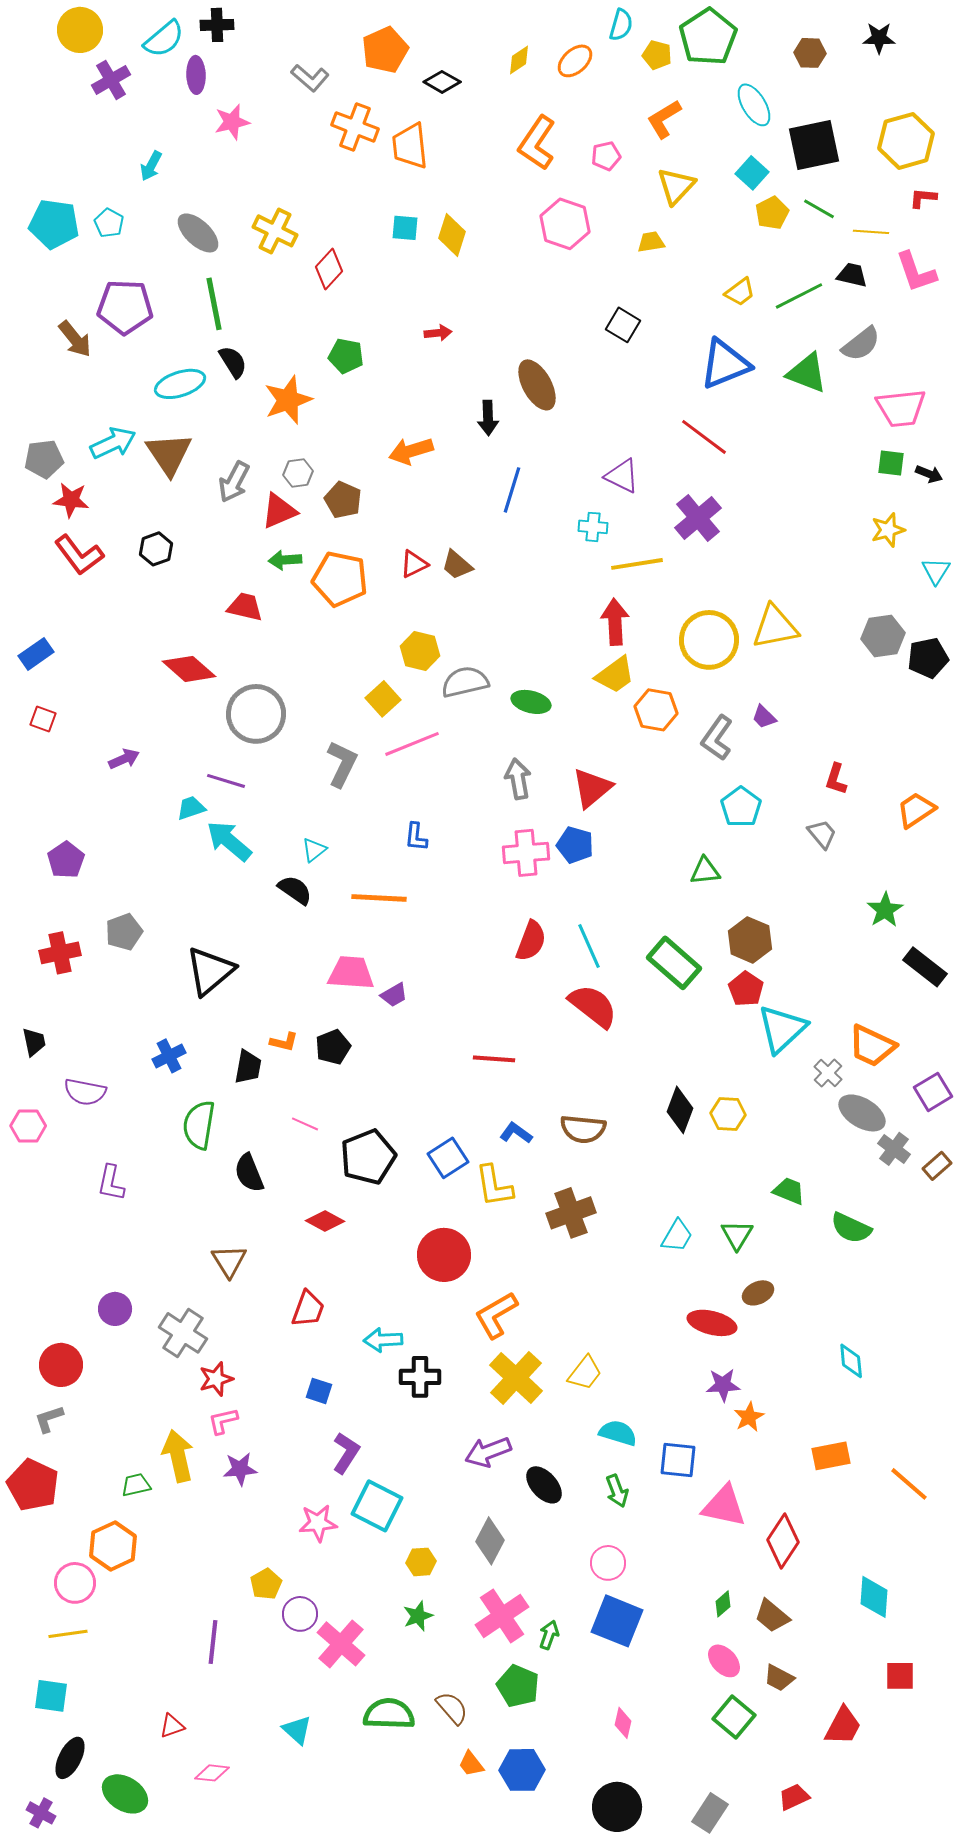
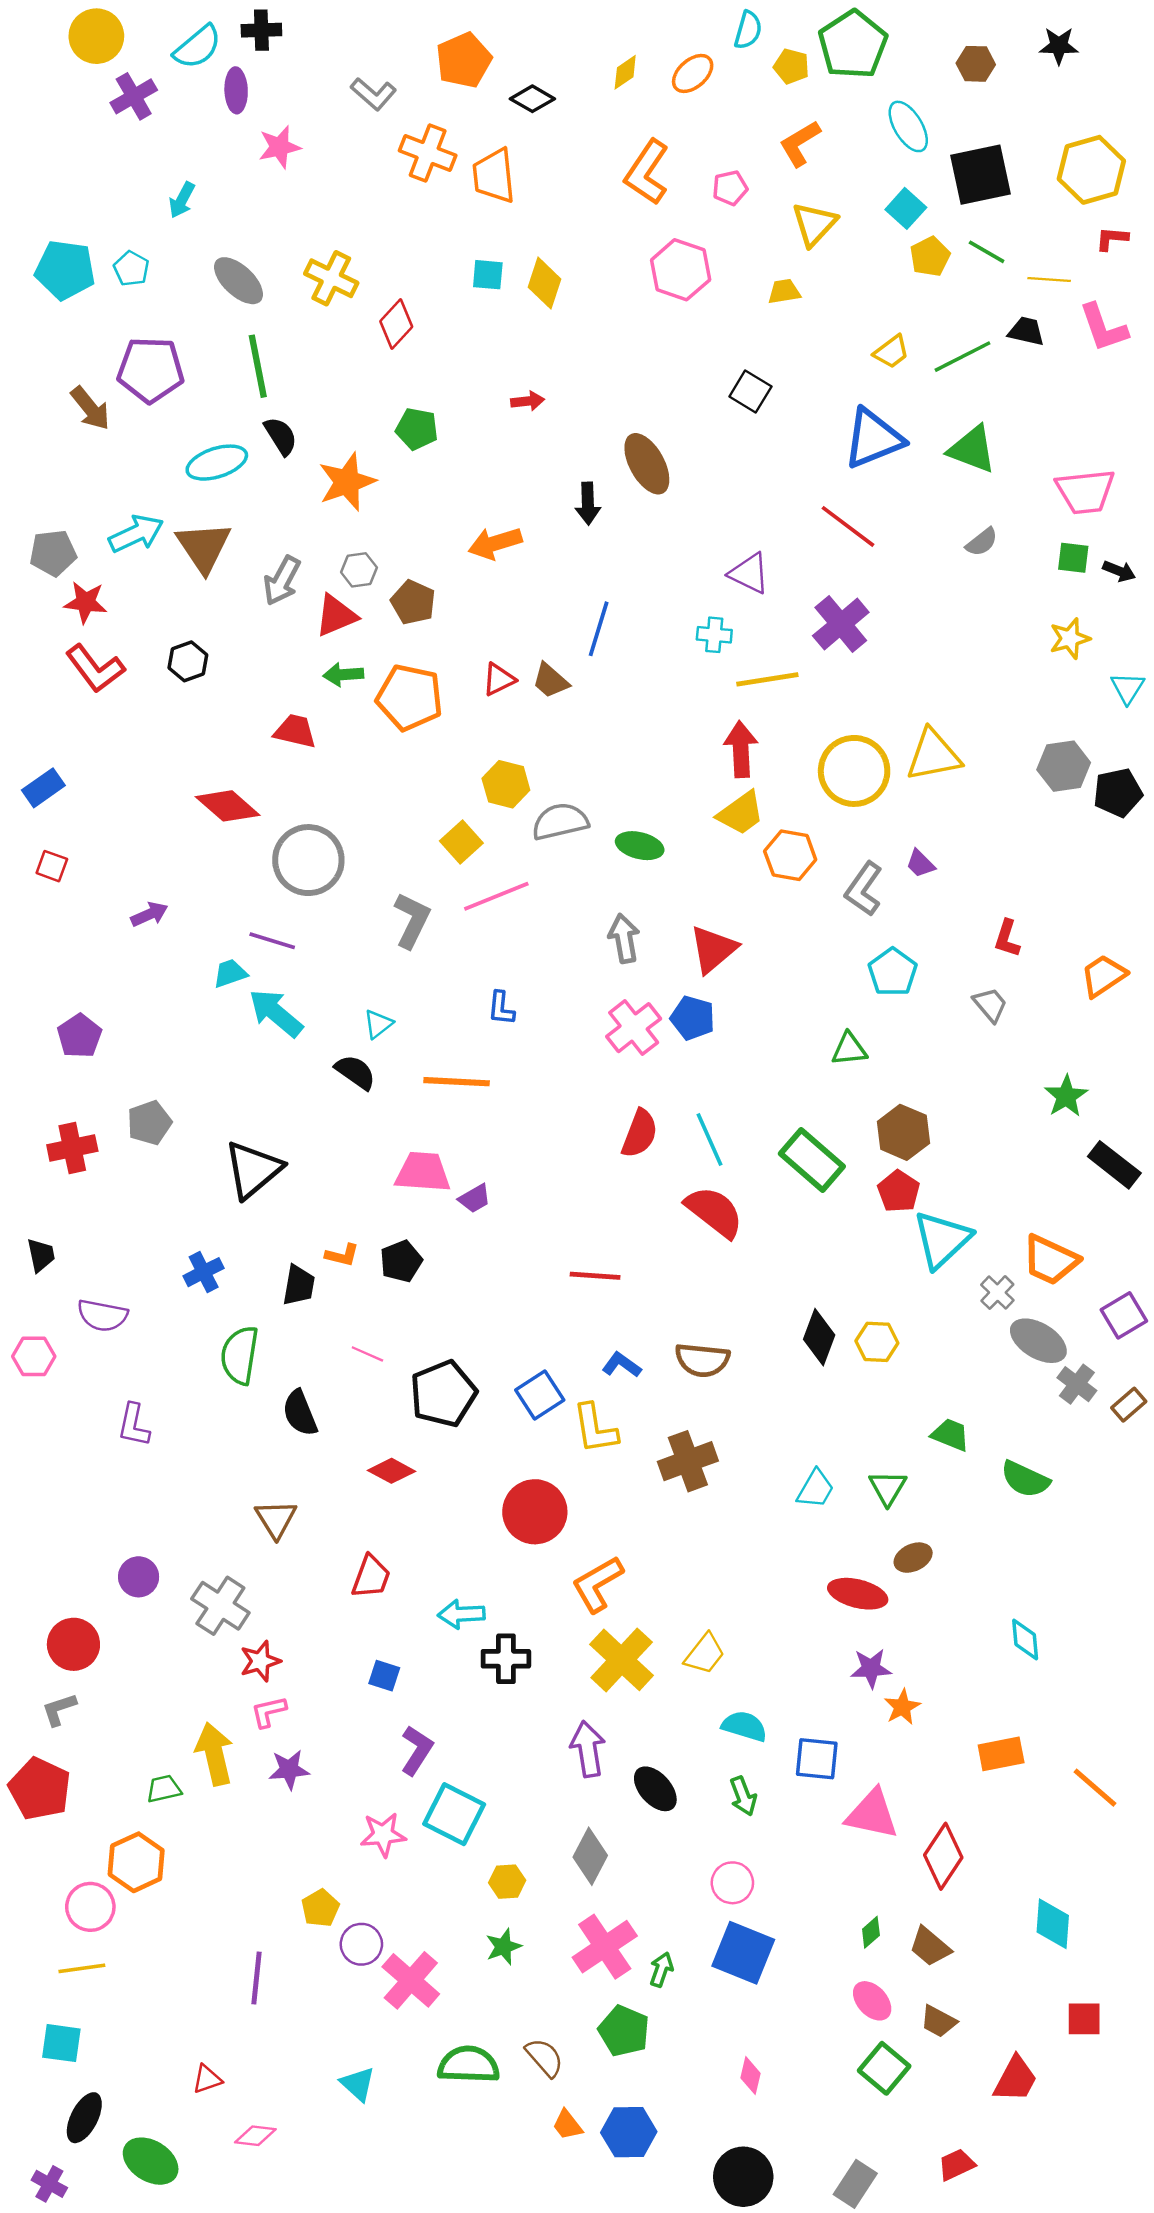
gray semicircle: (861, 344) -> (982, 542), moved, size x0.7
blue line: (512, 490) -> (599, 629), moved
pink cross: (526, 853) -> (634, 1028), turned -33
purple arrow: (488, 1452) -> (588, 1749), turned 102

